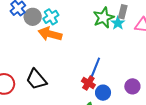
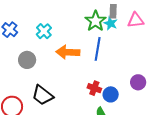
gray circle: (33, 17) -> (27, 60), moved
orange arrow: (50, 34) -> (68, 52), moved
blue line: (95, 69) -> (98, 49), moved

